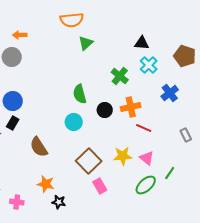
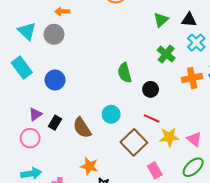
green triangle: (86, 43) -> (161, 20), moved
orange cross: (131, 107) -> (192, 78), moved
cyan circle: (74, 122) -> (111, 114), moved
black rectangle: (13, 123) -> (55, 123), moved
red line: (144, 128) -> (152, 118), moved
pink rectangle: (100, 186) -> (155, 170), moved

